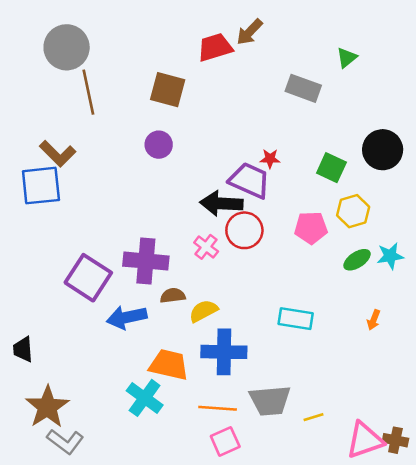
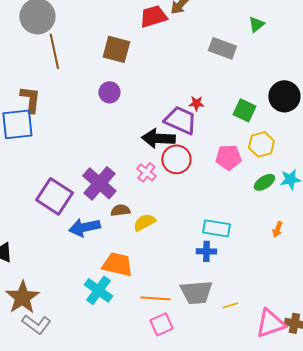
brown L-shape: (58, 154) -> (30, 99), turned -128
purple cross: (146, 261) -> (99, 183), turned 36
blue cross: (224, 352) -> (206, 251), moved, size x0.6

